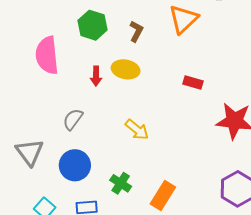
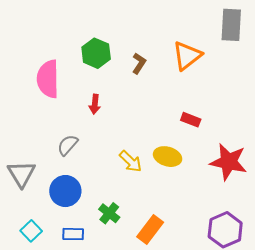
yellow ellipse: (126, 69) -> (168, 157), moved

